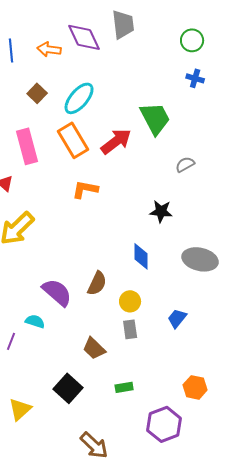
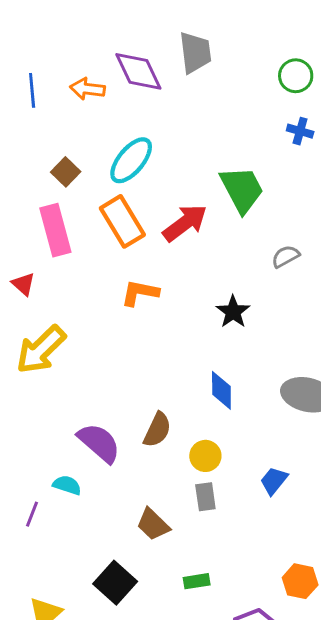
brown square: (37, 93) -> (66, 172), moved
black star: (161, 211) -> (233, 312), moved, turned 30

